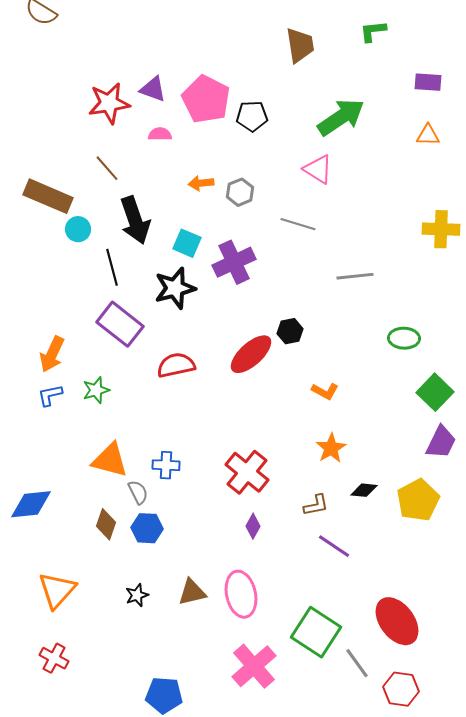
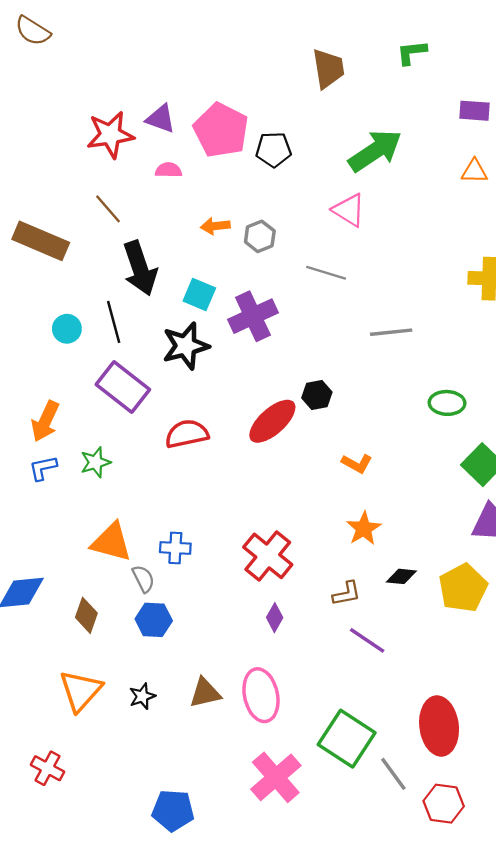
cyan circle: (78, 229) -> (67, 329), moved
brown diamond: (106, 524) -> (86, 615), moved
orange triangle: (57, 590) -> (81, 691), moved
red ellipse: (397, 621) -> (439, 726), turned 30

